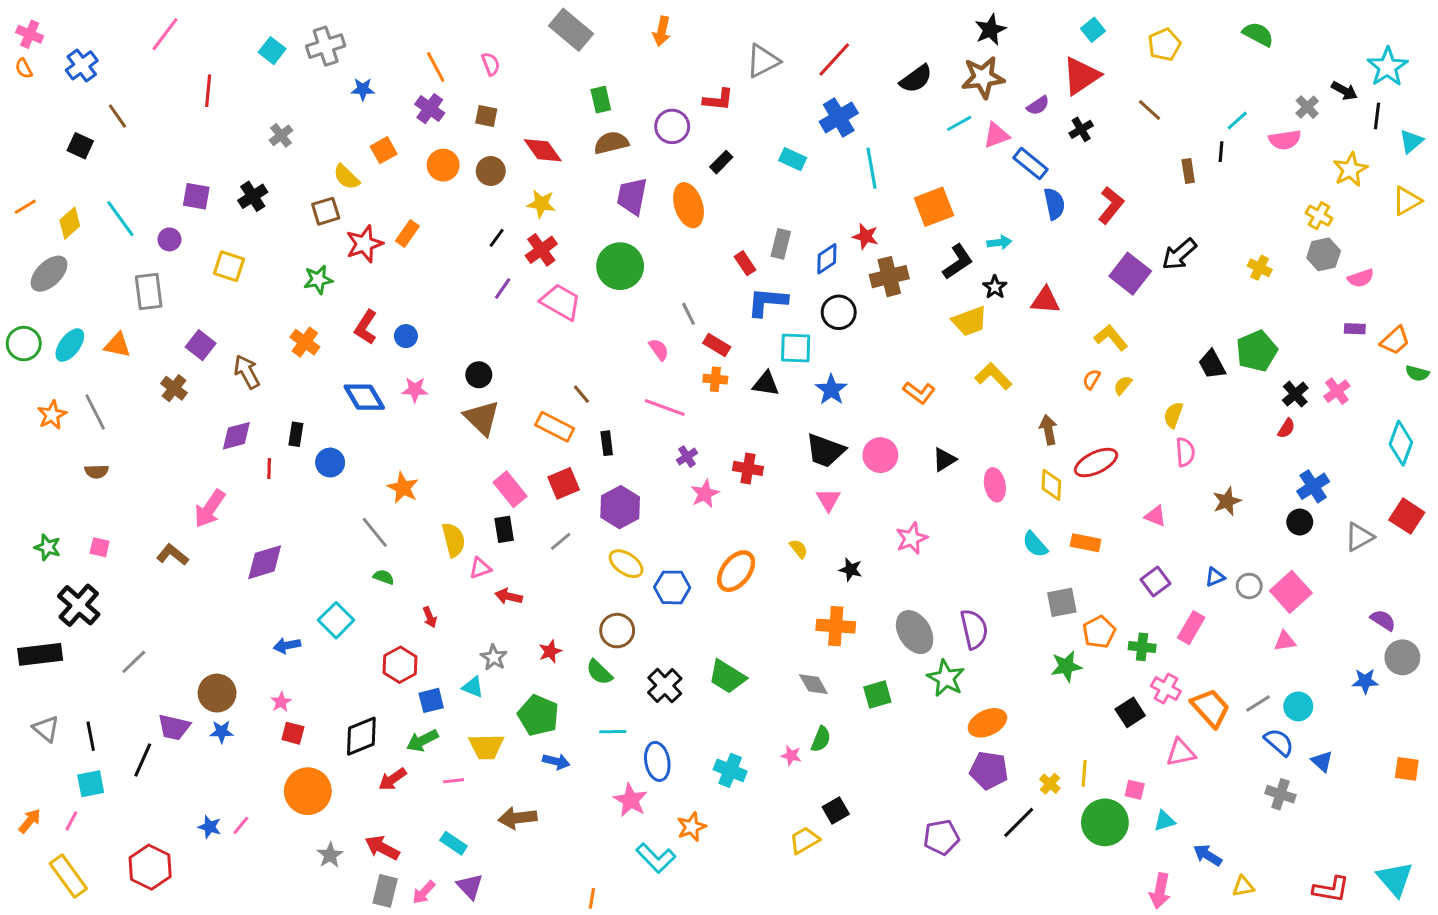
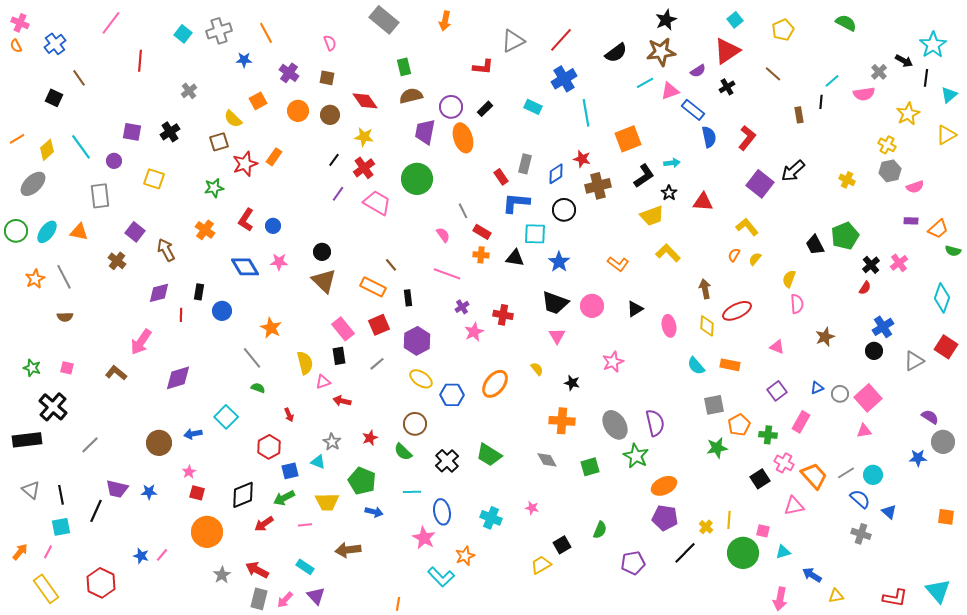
orange line: (436, 67) -> (266, 33), moved
purple circle: (672, 126) -> (451, 107), moved
brown circle: (217, 693) -> (159, 443), moved
green semicircle: (821, 739) -> (600, 530), moved

